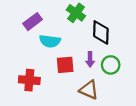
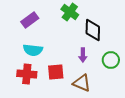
cyan semicircle: (50, 41) -> (33, 50), moved
red square: (65, 65) -> (56, 72), moved
green circle: (111, 65) -> (111, 60), moved

